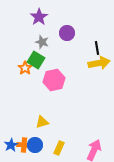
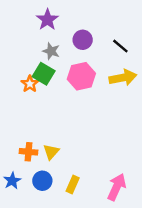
black line: (97, 48) -> (120, 46), moved, turned -40
pink hexagon: (54, 80) -> (81, 76), moved
yellow triangle: (42, 122) -> (51, 152), turned -32
orange cross: (24, 145) -> (29, 152), moved

